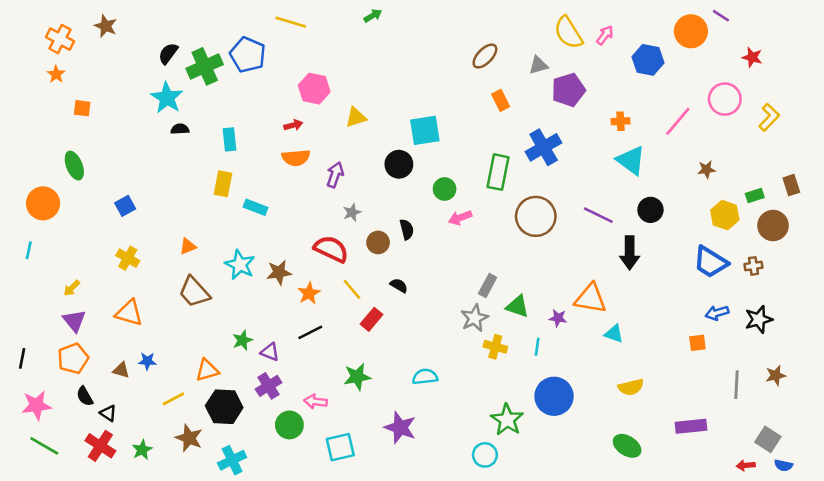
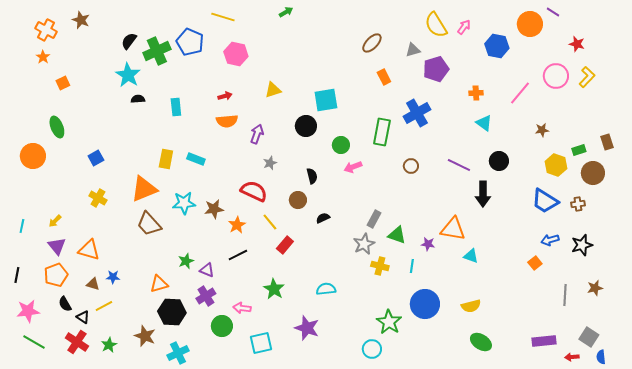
pink hexagon: (314, 89) -> (236, 54), moved
orange square: (82, 108) -> (63, 83), turned -32
yellow L-shape: (769, 117) -> (587, 77), moved
cyan triangle: (631, 160) -> (484, 123), size x0.7
yellow rectangle: (223, 184) -> (166, 159), moved
brown circle: (536, 216) -> (411, 166), size x0.5
brown circle: (378, 242) -> (298, 200), moved
orange triangle: (188, 246) -> (144, 189), size x2.0
cyan line: (29, 250) -> (22, 226), moved
cyan star: (240, 265) -> (184, 203), turned -30
black semicircle: (399, 285) -> (323, 218), moved, turned -56
orange triangle: (129, 313) -> (89, 250), moved
orange square: (697, 343) -> (535, 263), turned -32
green star: (357, 377) -> (274, 289), turned -30
yellow semicircle: (631, 387) -> (471, 306), moved
yellow line: (173, 399) -> (104, 306), moved
purple rectangle: (691, 426) -> (544, 341), moved
blue semicircle: (783, 465) -> (601, 357), turned 72

